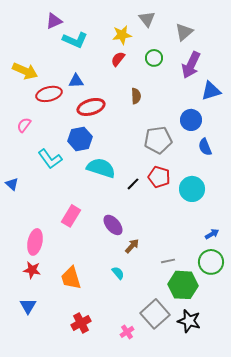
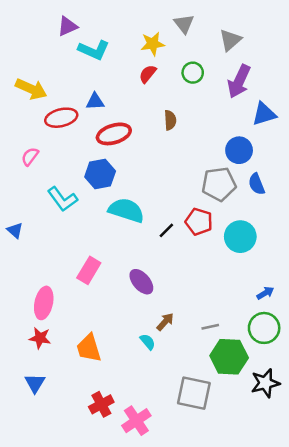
gray pentagon: (158, 140) -> (219, 184), moved
brown arrow: (132, 246) -> (165, 322), moved
gray square: (155, 314) -> (194, 393), turned -36
black star: (189, 321) -> (265, 383), moved, turned -30
pink cross: (127, 332) -> (136, 421), moved, size x1.6

